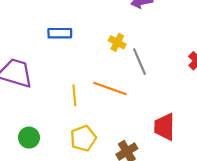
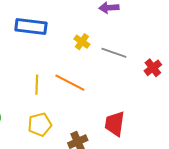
blue rectangle: (60, 33) -> (31, 27), size x1.4
gray line: (140, 62) -> (114, 53), moved, turned -55

